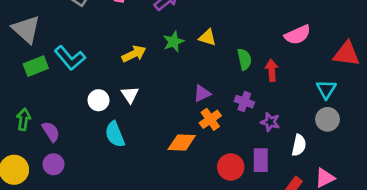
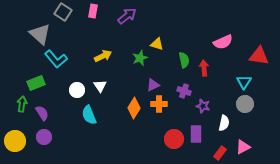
gray triangle: (26, 29) -> (40, 34), moved
green star: (173, 42) -> (140, 58), moved
green rectangle: (36, 66) -> (36, 83), moved
orange cross: (210, 119) -> (159, 104), turned 35
orange diamond: (182, 142) -> (134, 108), moved, turned -60

